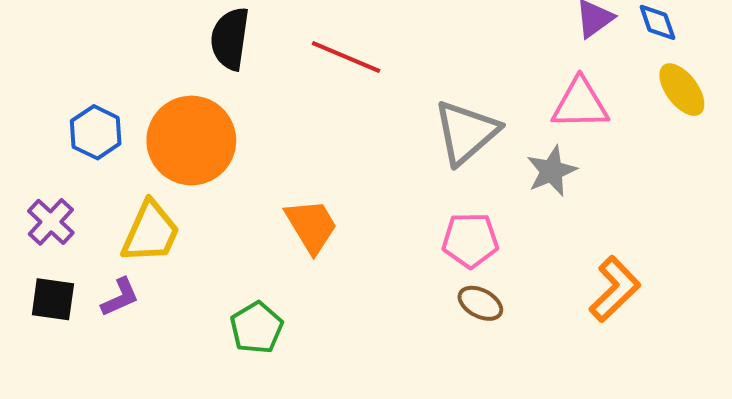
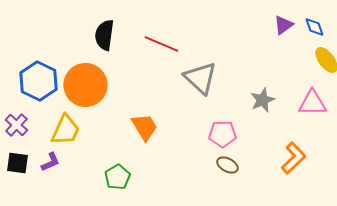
pink triangle: (580, 104) -> (312, 103), moved
blue hexagon: (96, 132) -> (38, 81), size x1.5
gray triangle: (466, 132) -> (200, 78), moved, turned -36

